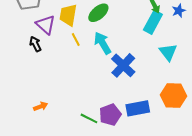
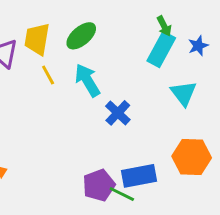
blue star: (179, 11) -> (198, 46), moved
blue cross: (123, 65) -> (118, 113), size x0.7
green line: (89, 118) -> (122, 194), moved

